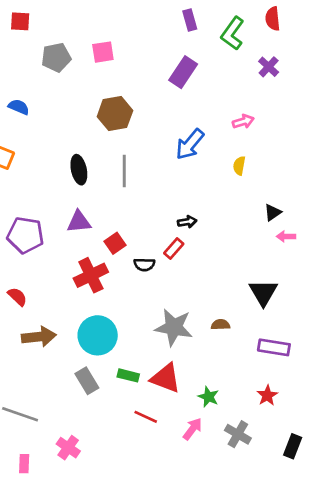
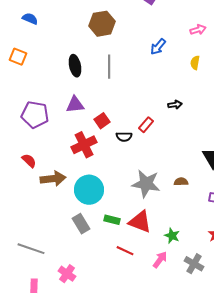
blue arrow: (190, 144) -> (158, 47), size x0.7
black arrow: (187, 222) -> (175, 105), moved
brown arrow: (39, 337) -> (53, 179), moved

